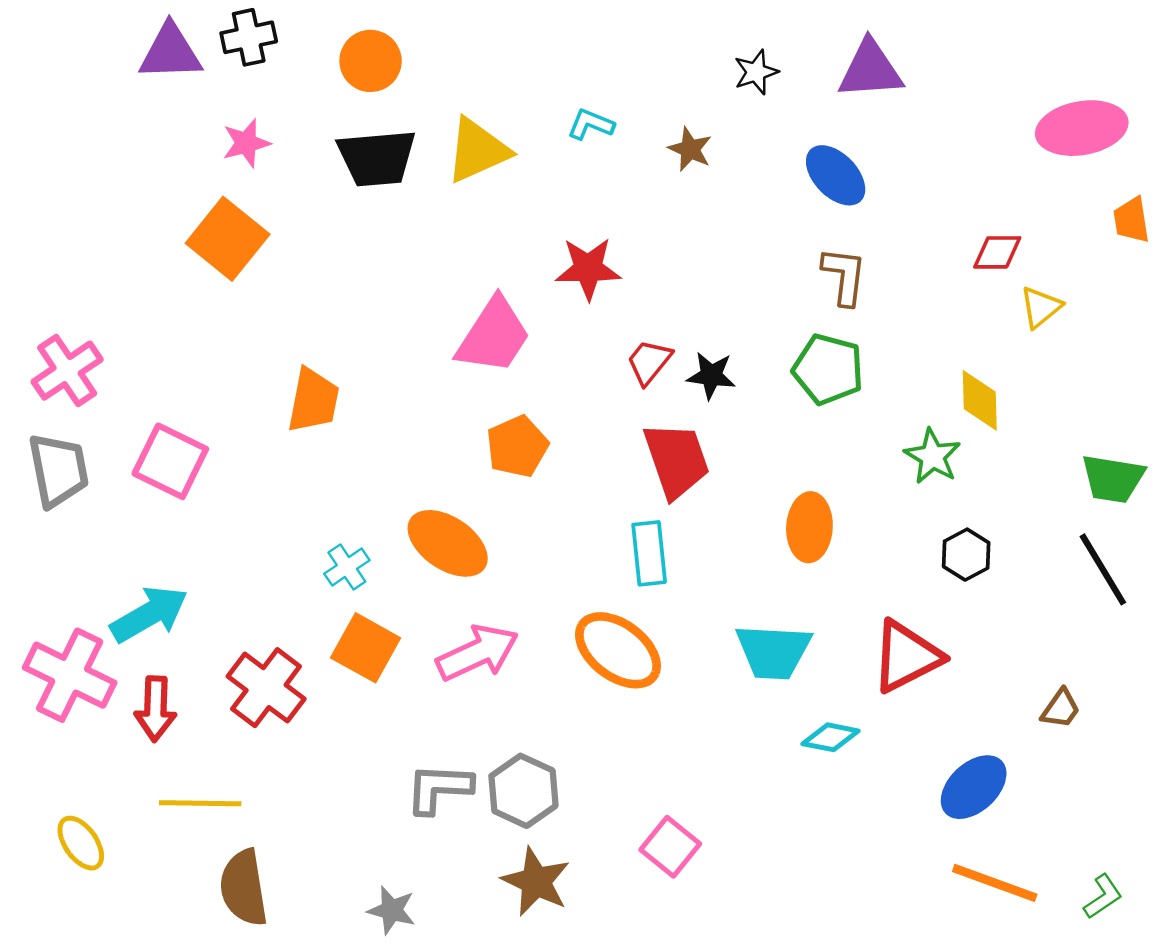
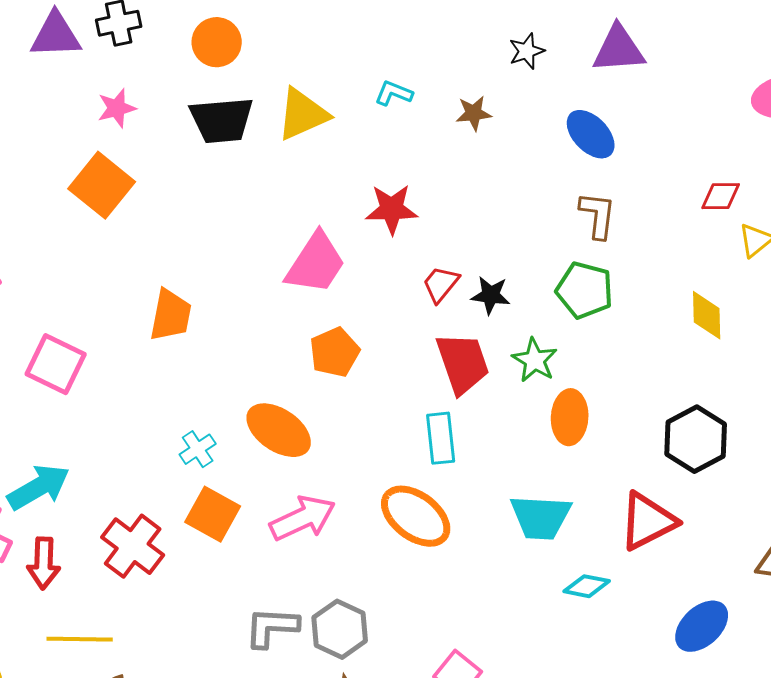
brown star: (690, 149) -> (474, 113), turned -30
green star: (933, 456) -> (535, 360), moved
black hexagon: (966, 555) -> (696, 439), size x1.6

